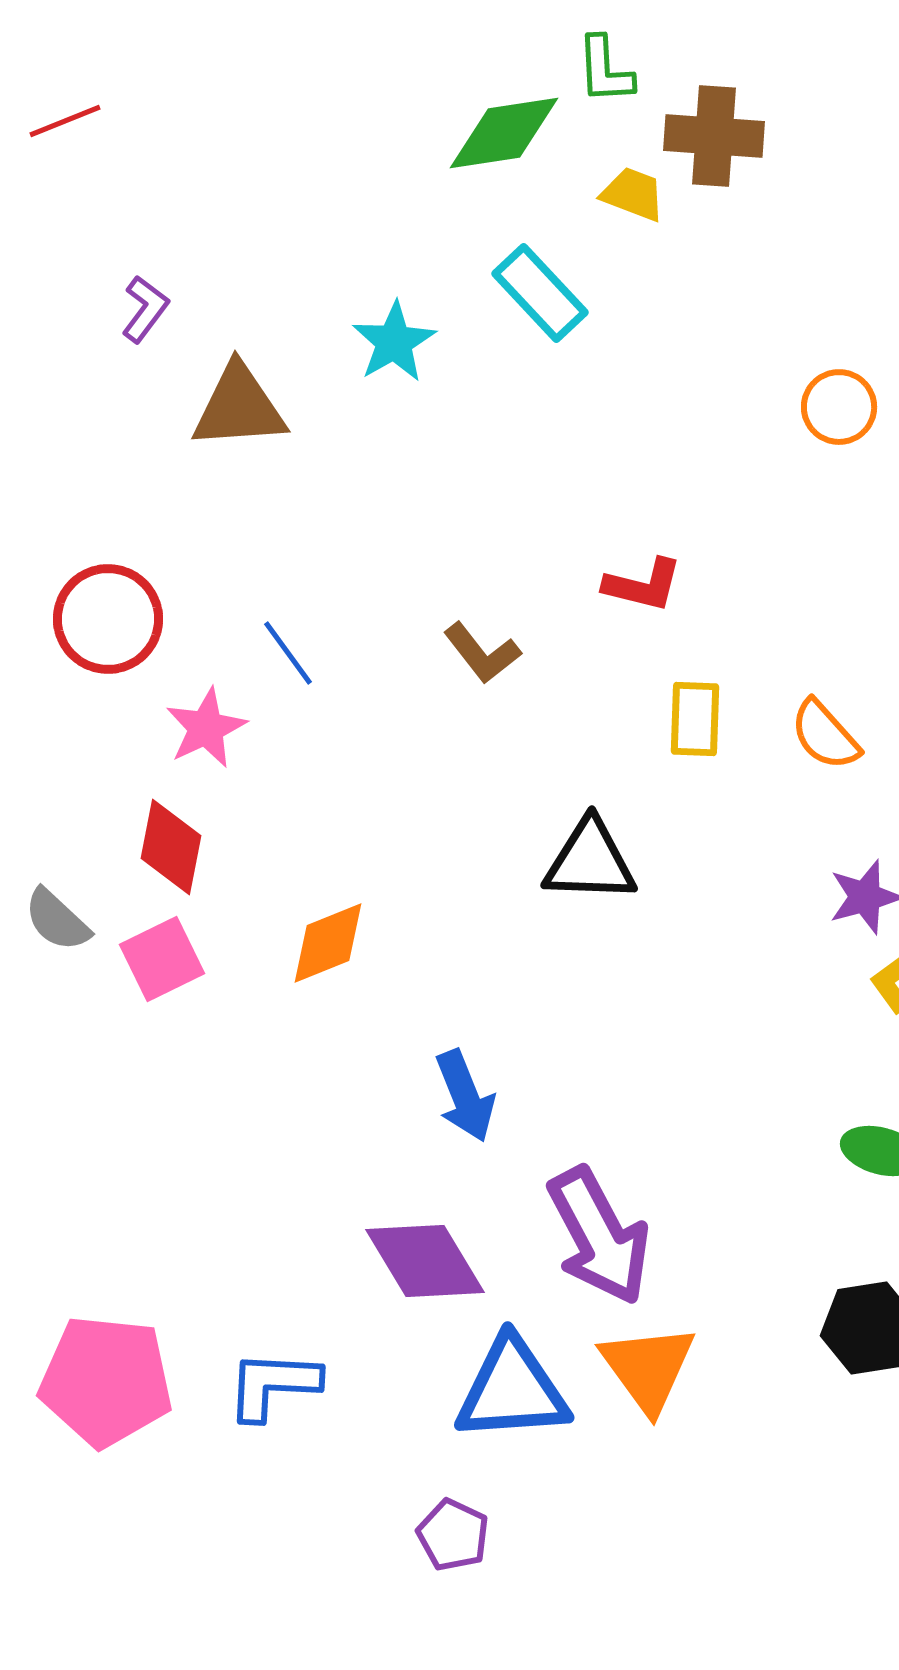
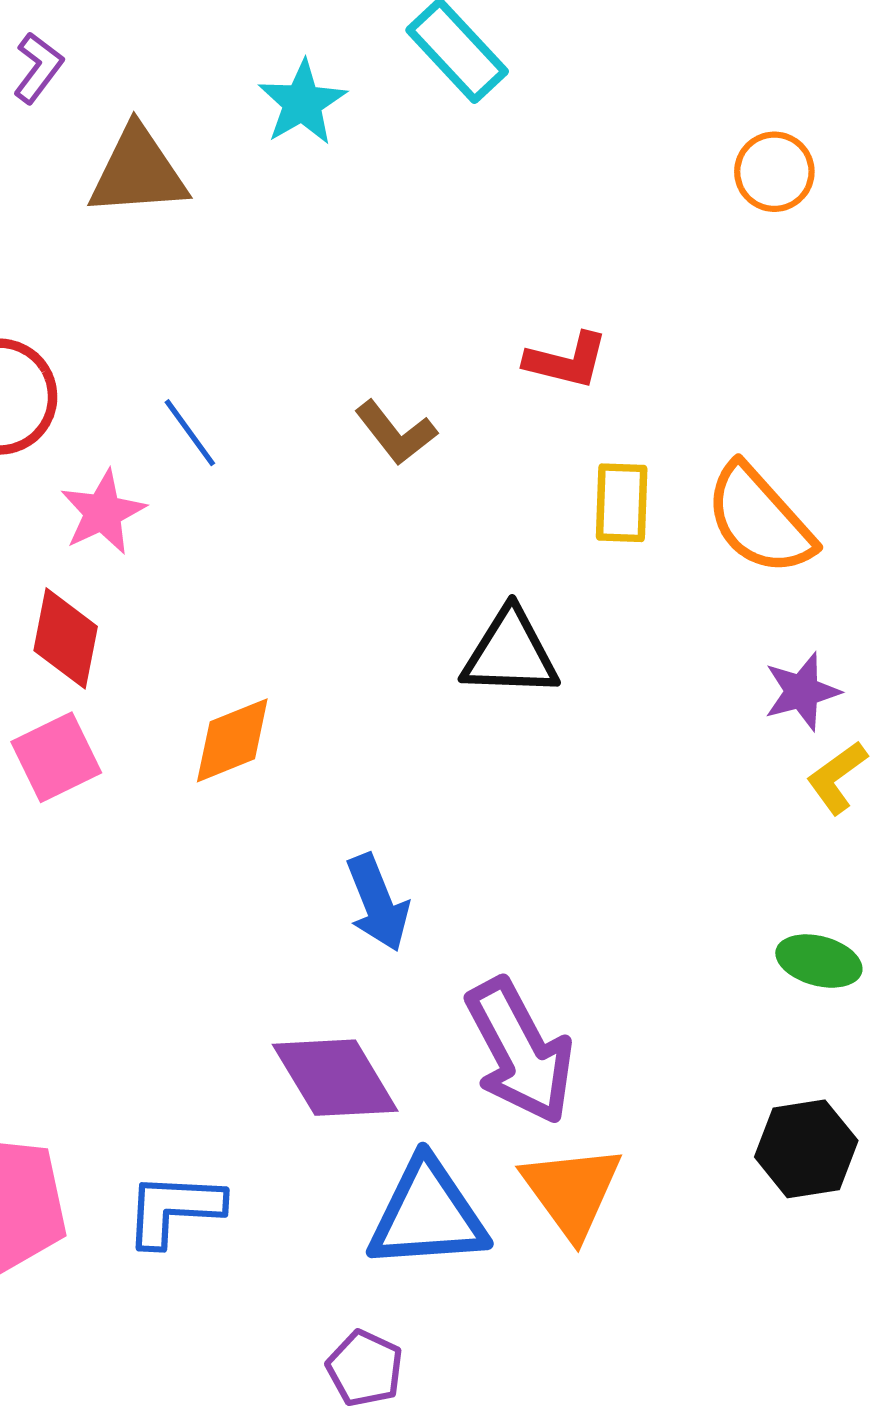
orange semicircle: (825, 735) -> (760, 520), size x1.5

